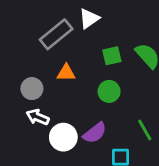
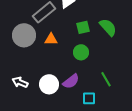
gray circle: (32, 89) -> (24, 35), moved, size x1.5
white arrow: (38, 117) -> (20, 82), moved

